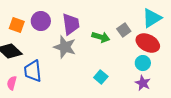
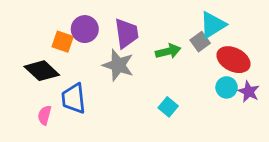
cyan triangle: (152, 18) -> (213, 25), moved
orange square: (17, 25) -> (63, 42), moved
green arrow: (101, 37) -> (168, 51), turned -30
purple star: (143, 83) -> (249, 92), moved

